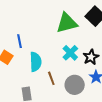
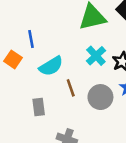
cyan semicircle: (36, 62) -> (51, 66), turned 60

